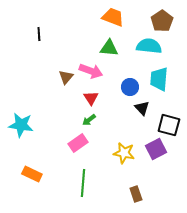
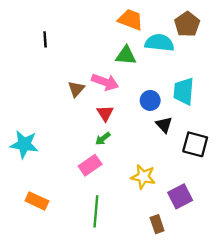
cyan semicircle: (149, 46) -> (159, 43), moved
purple square: (156, 149) -> (180, 196), moved

